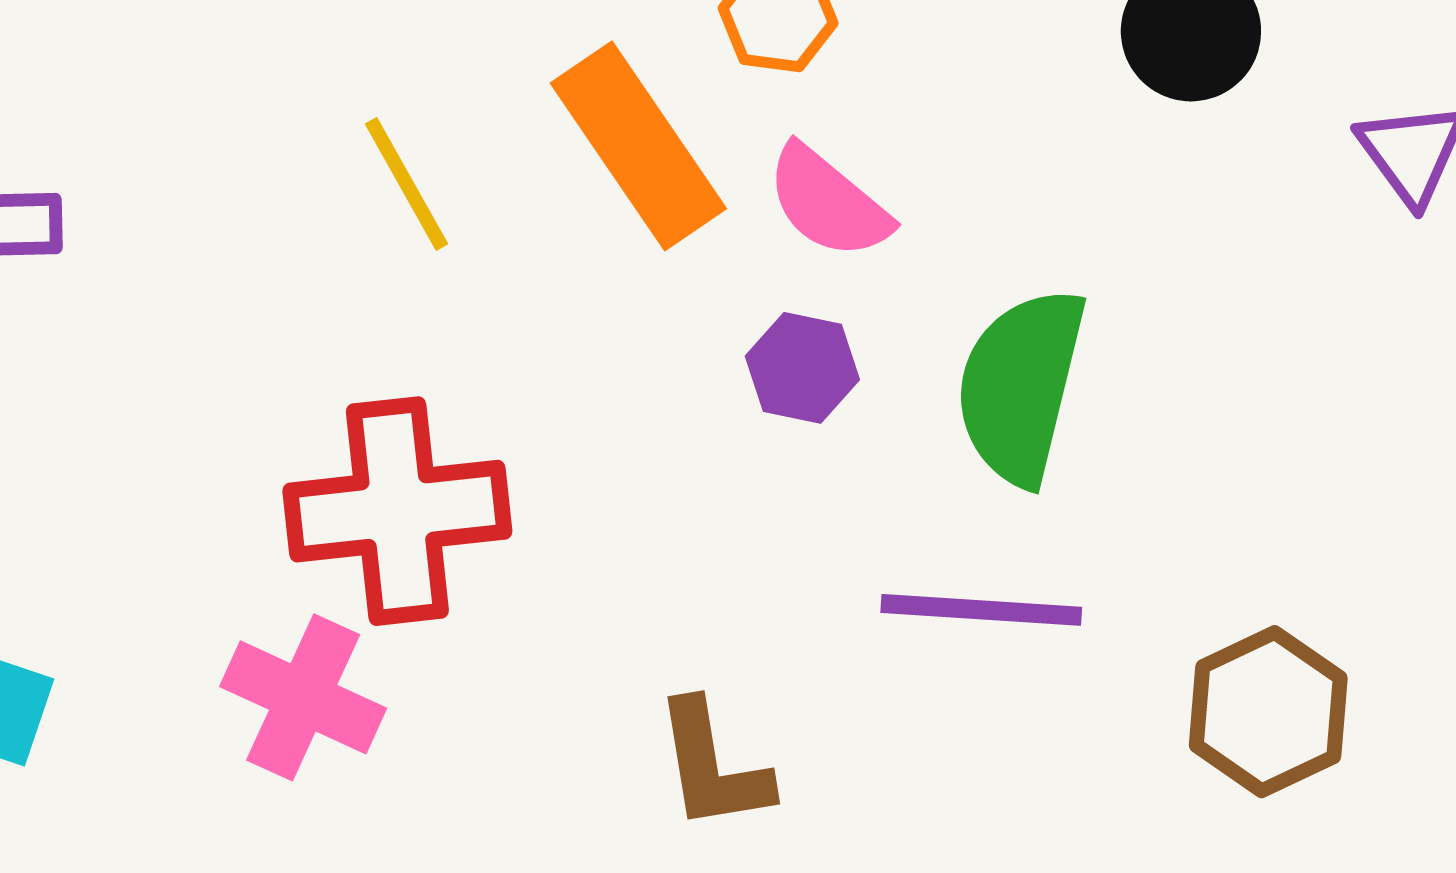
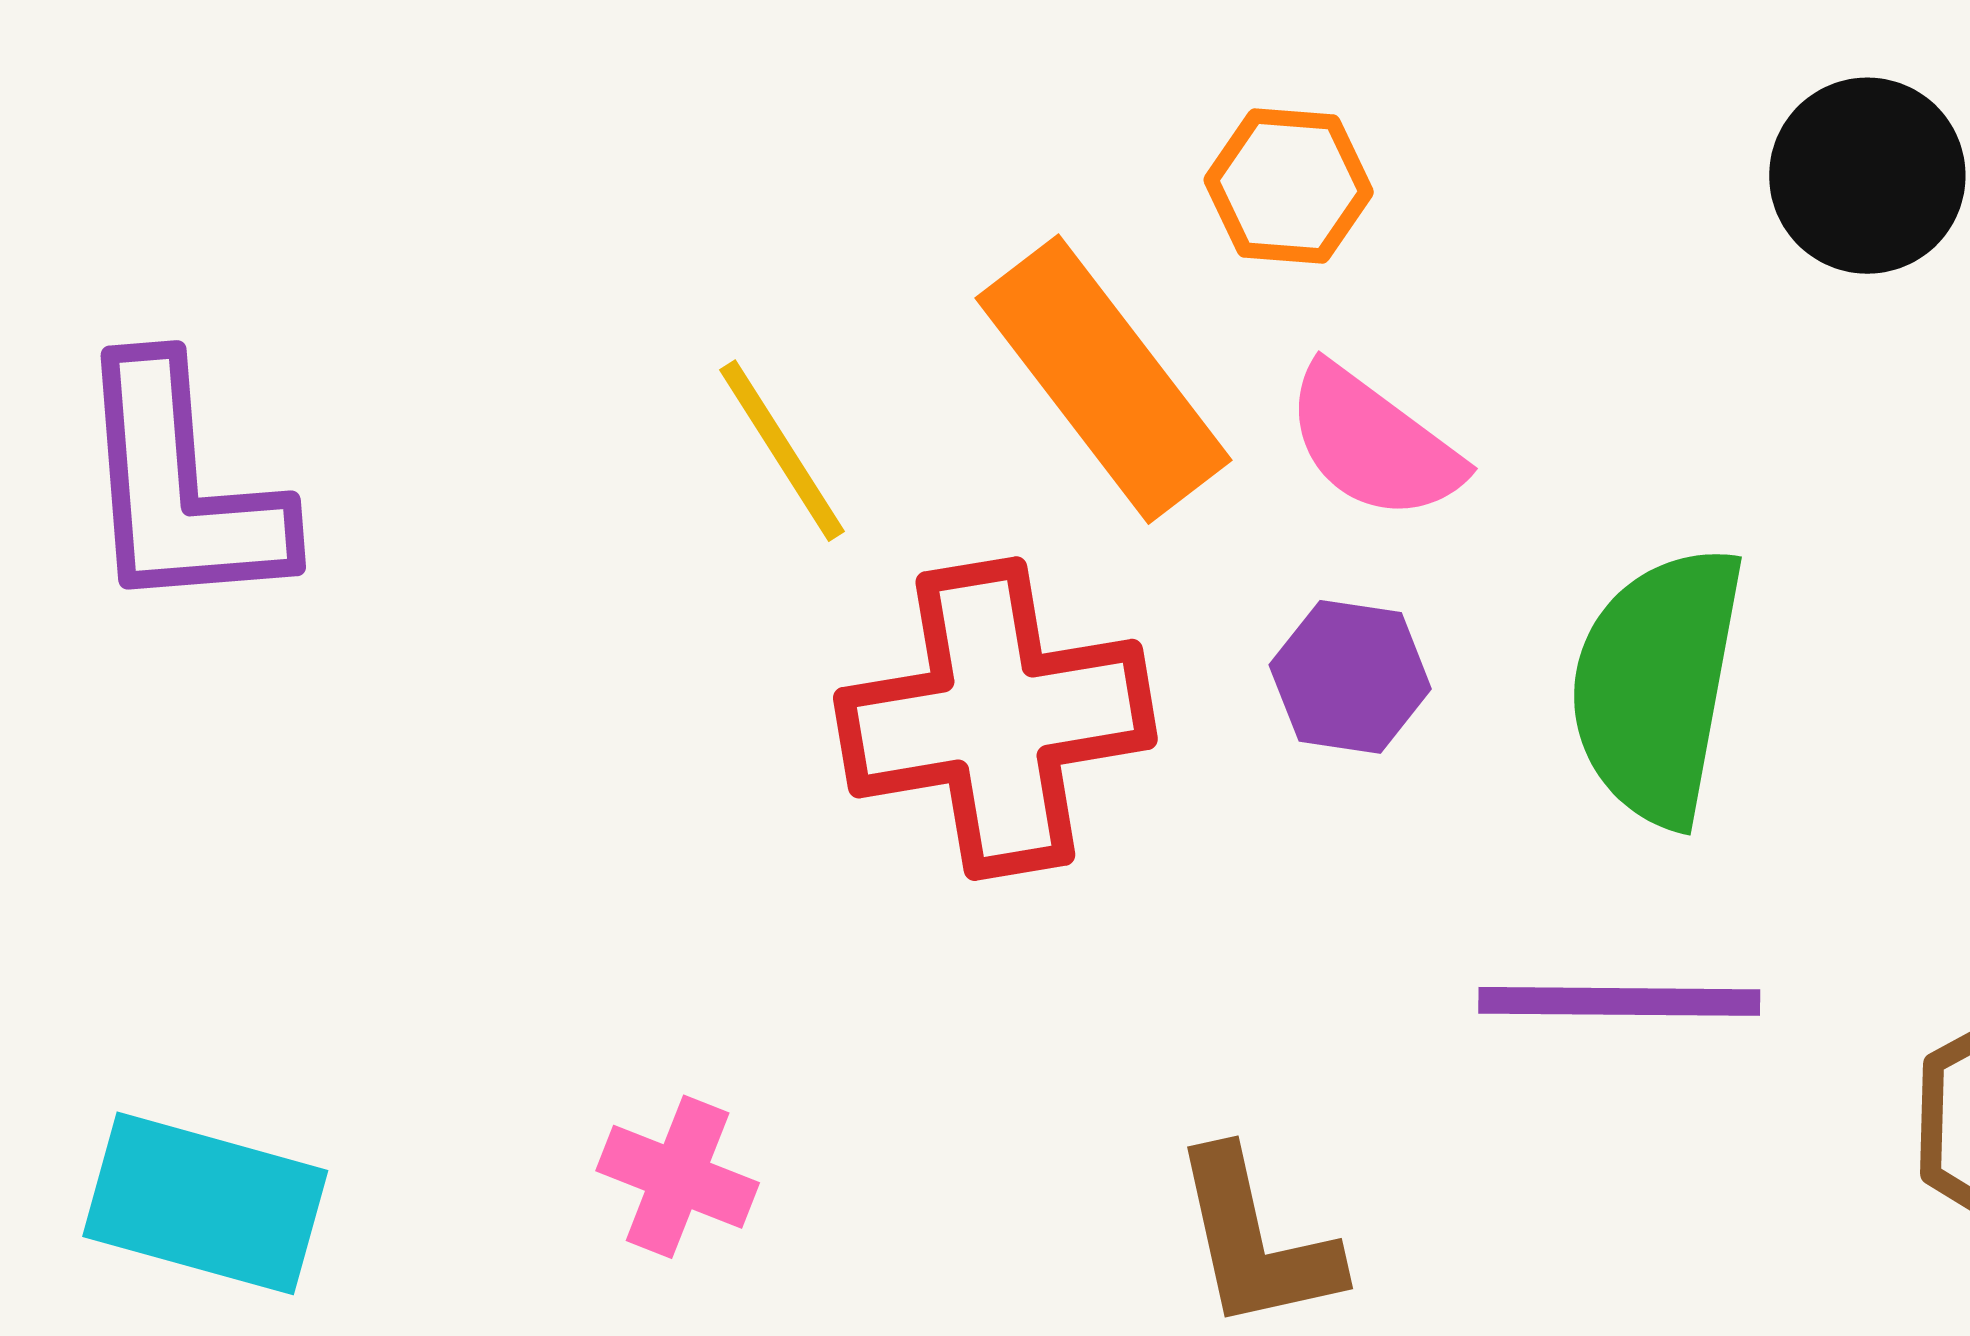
red cross: (397, 511) -> (995, 719), moved
pink cross: (303, 697) -> (678, 1177), size x0.7

